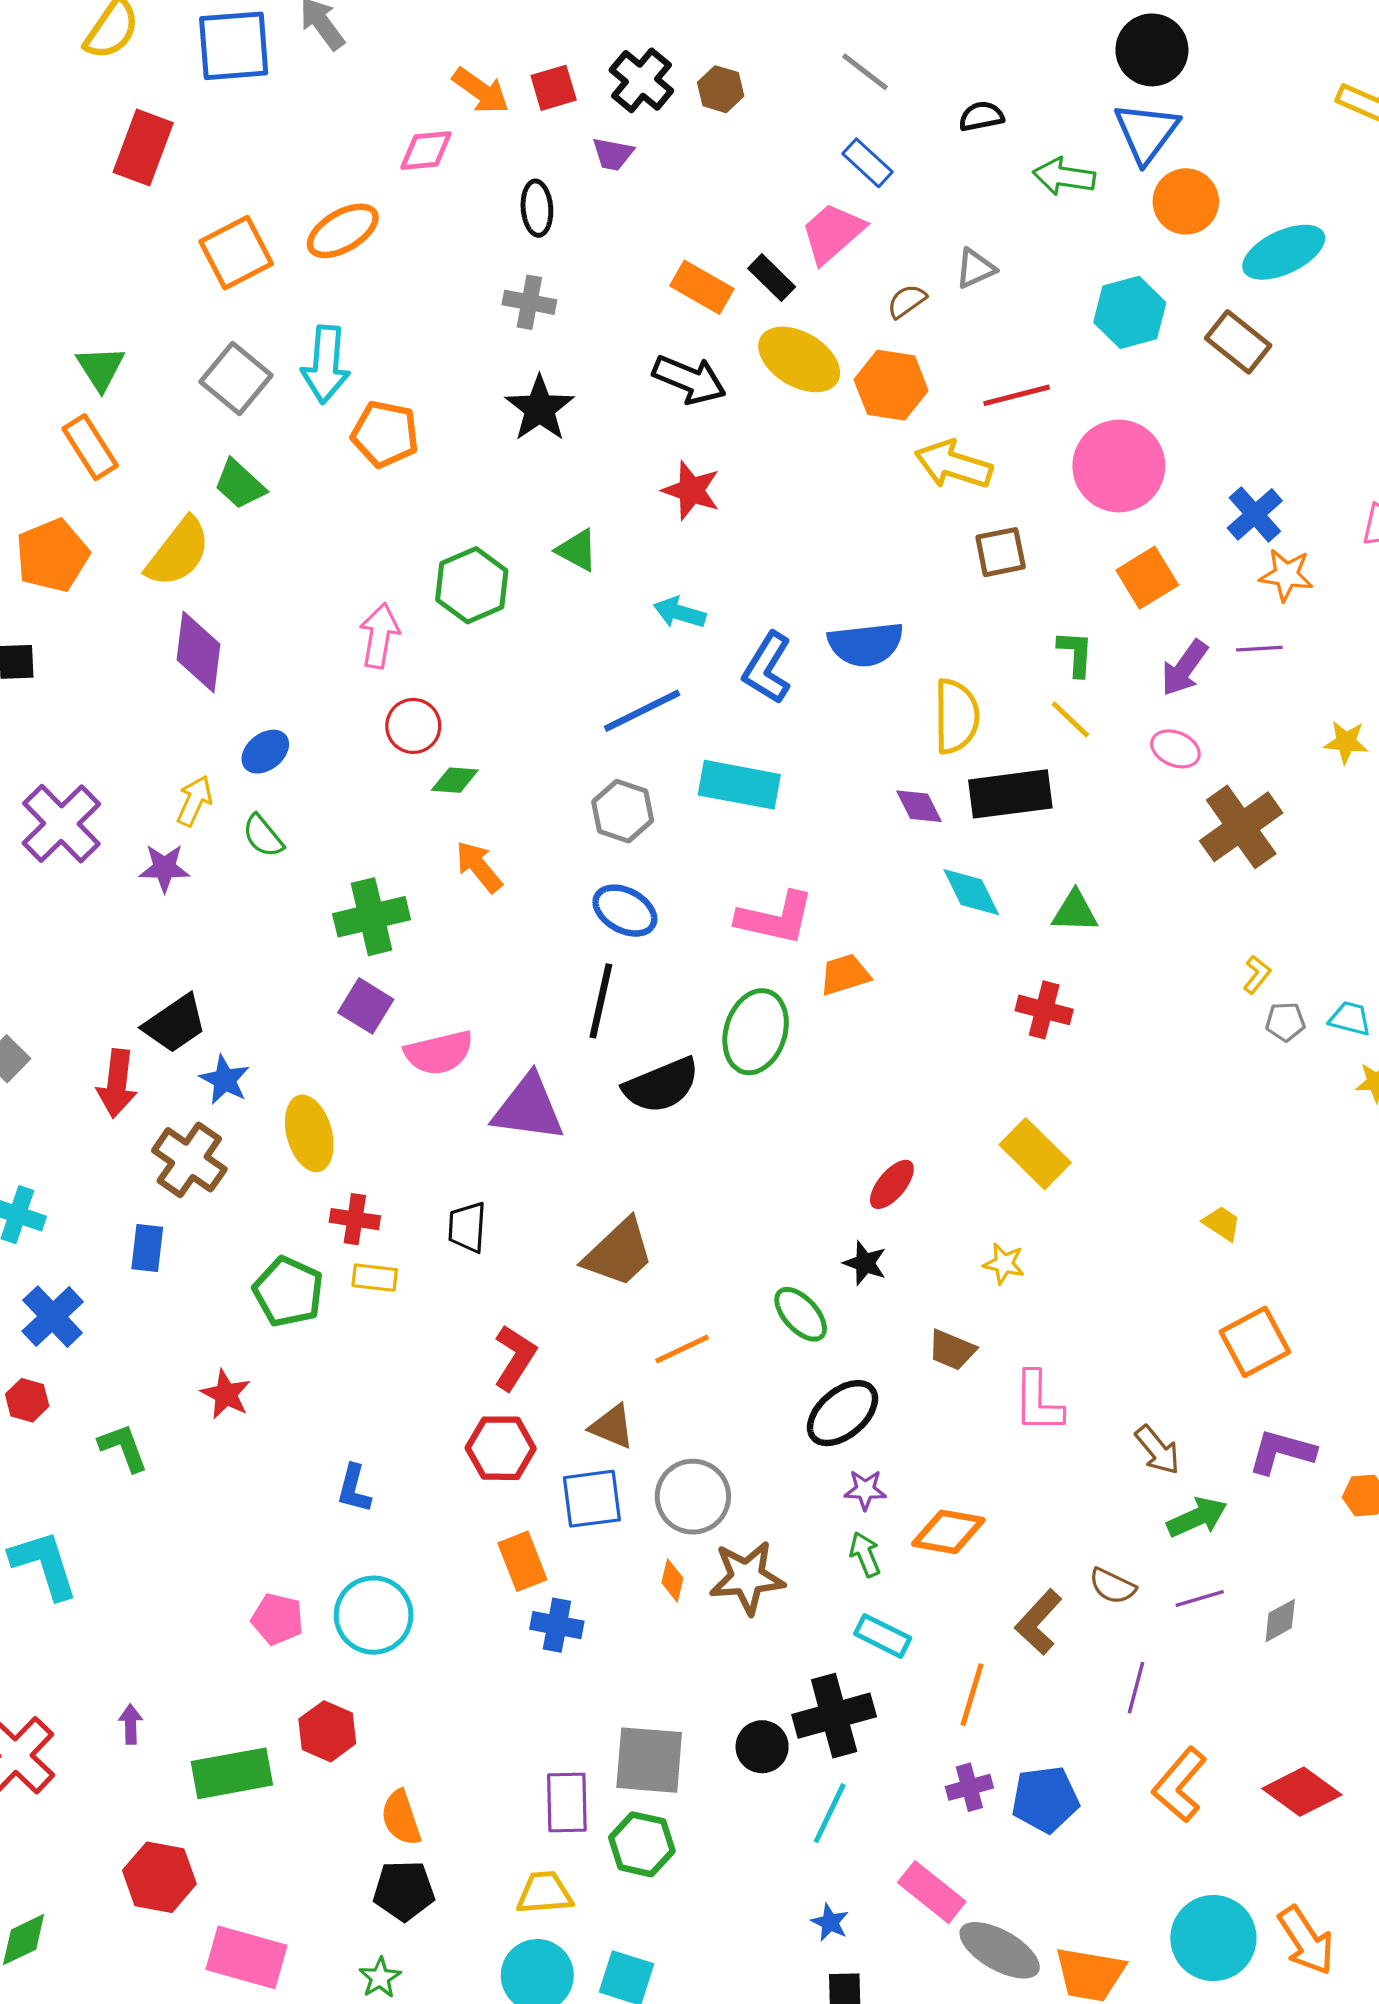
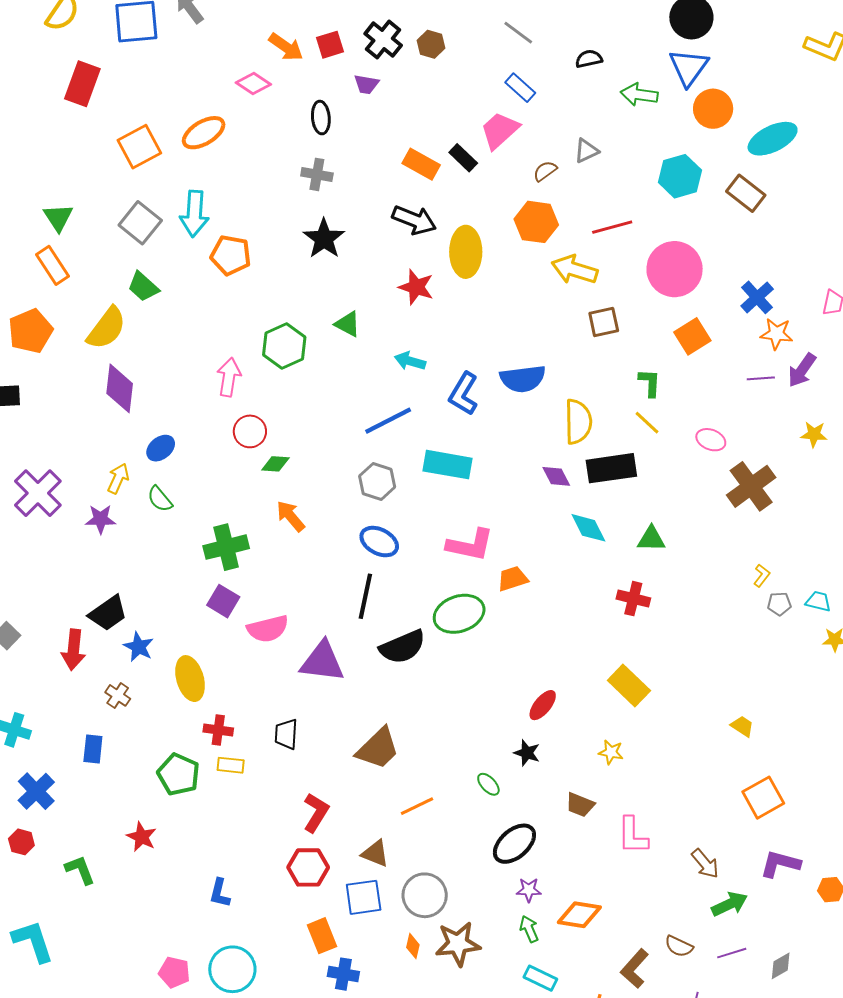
pink diamond: (426, 150) -> (253, 83), turned 40
yellow ellipse: (799, 359) -> (466, 252), moved, turned 60
purple arrow: (1184, 668) -> (802, 370), moved
green ellipse: (756, 1032) -> (459, 614), turned 54
brown cross: (189, 1160) -> (118, 695), size x0.6
green ellipse: (801, 1314) -> (488, 784), size x0.7

